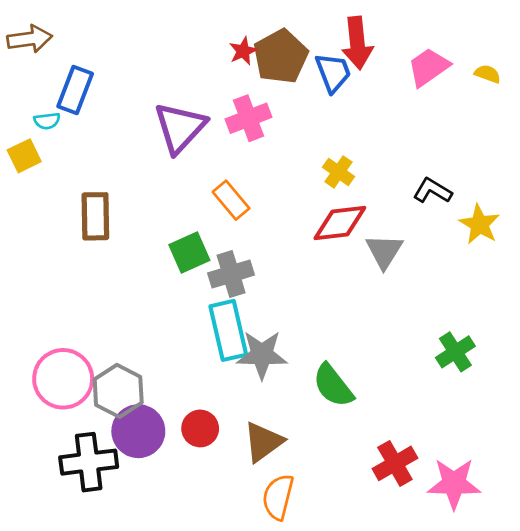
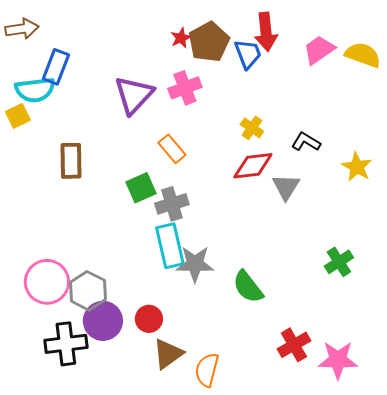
yellow semicircle: (488, 74) -> (363, 55), size x1.8
cyan semicircle: (47, 121) -> (35, 90), size x2.0
black L-shape: (433, 191) -> (306, 142), moved
brown triangle: (263, 442) -> (168, 354), moved

